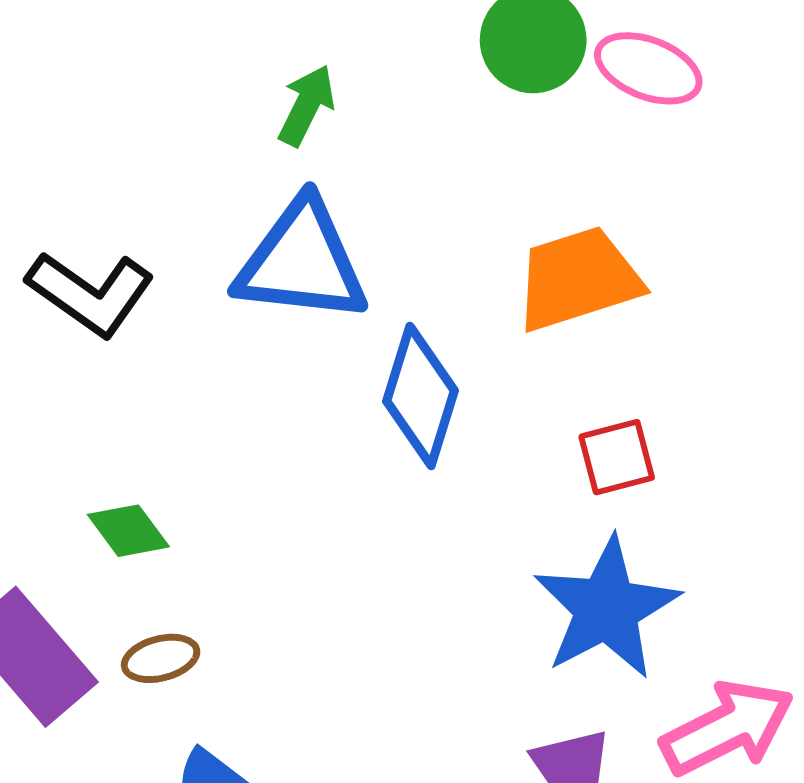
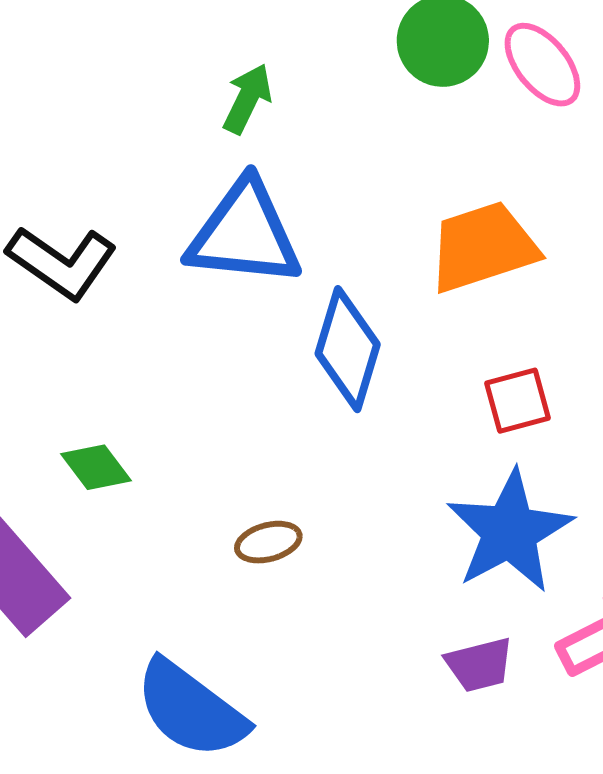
pink ellipse: (648, 68) -> (542, 65), turned 30
brown ellipse: (161, 658) -> (268, 542), moved

